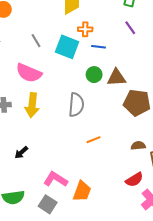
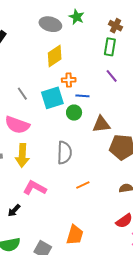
cyan square: (67, 47) -> (52, 98), turned -35
green circle: (94, 75) -> (74, 113), moved
black arrow: (21, 152) -> (14, 210), moved
pink L-shape: (56, 179) -> (35, 188), moved

